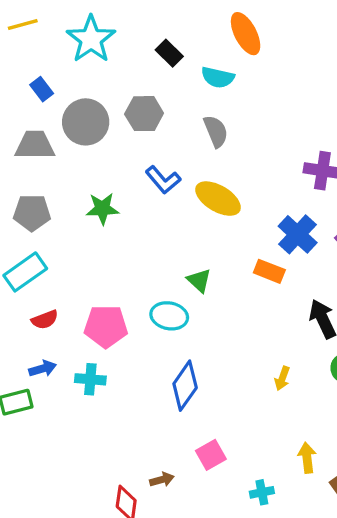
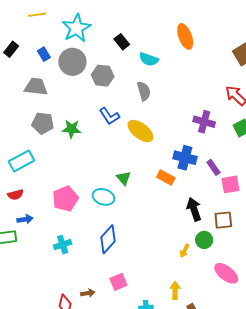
orange ellipse: (246, 34) -> (185, 36), moved
gray circle: (86, 122) -> (72, 62), moved
gray pentagon: (32, 213) -> (43, 123), moved
blue cross: (298, 234) -> (185, 158), turned -35
red semicircle: (45, 320) -> (15, 195), moved
pink pentagon: (106, 326) -> (65, 199), turned -30
yellow arrow: (282, 378) -> (184, 251), moved
cyan cross: (90, 379) -> (63, 245), moved, turned -30

